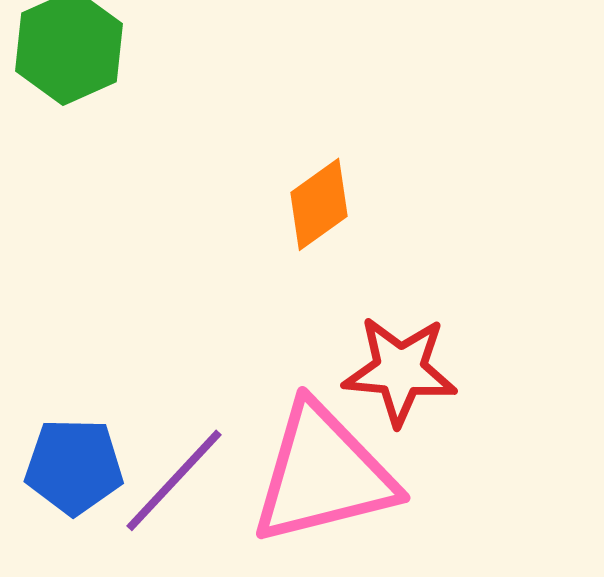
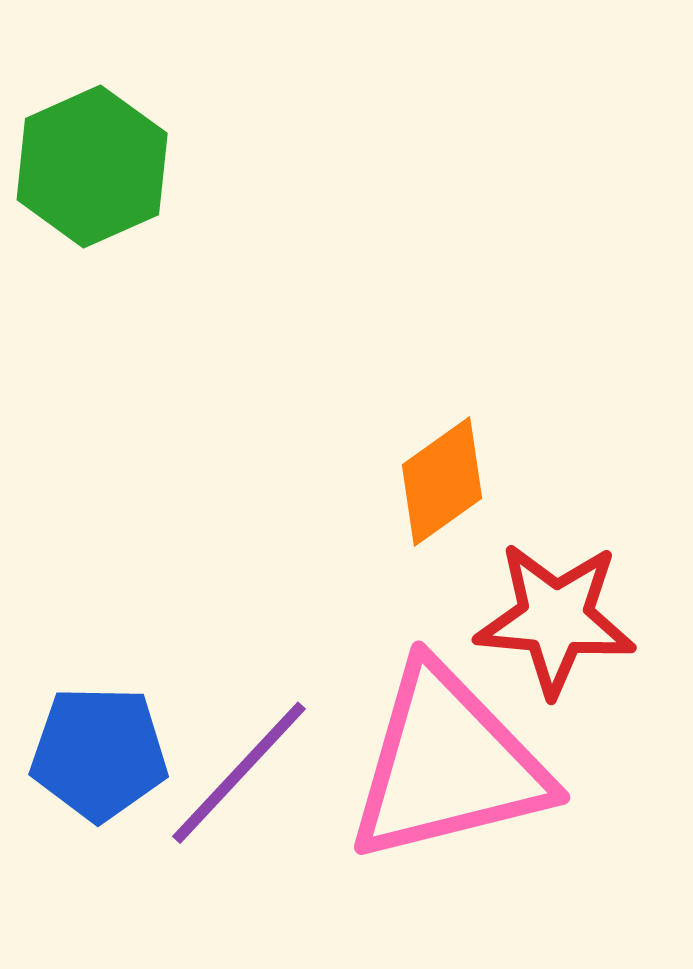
orange diamond: (319, 204) -> (442, 482), moved

